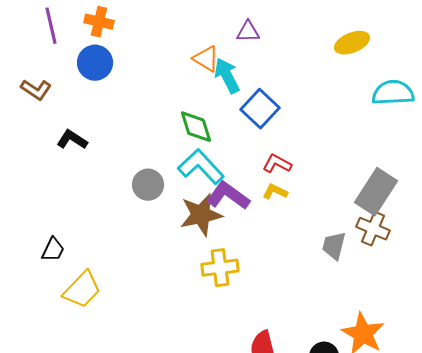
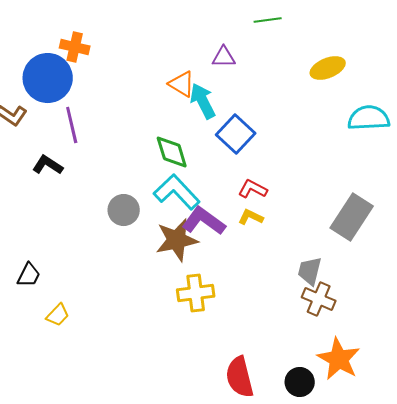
purple line: (51, 26) -> (72, 125), moved
blue circle: (95, 63) -> (48, 78), moved, size x1.4
brown cross: (373, 229) -> (319, 299), moved
yellow trapezoid: (82, 290) -> (58, 315), size x0.6

